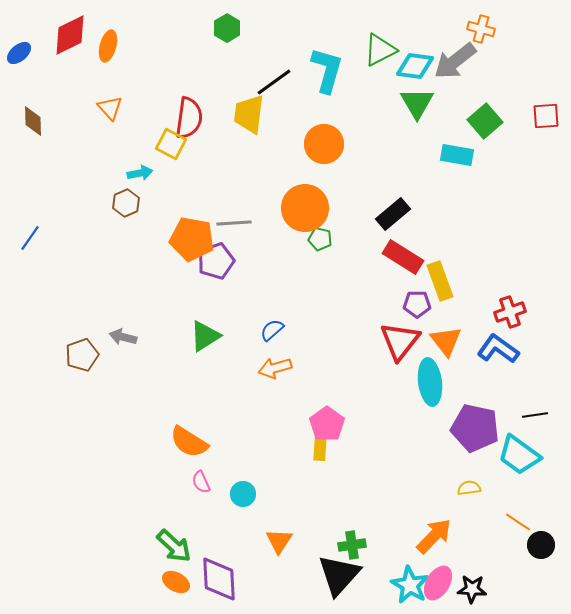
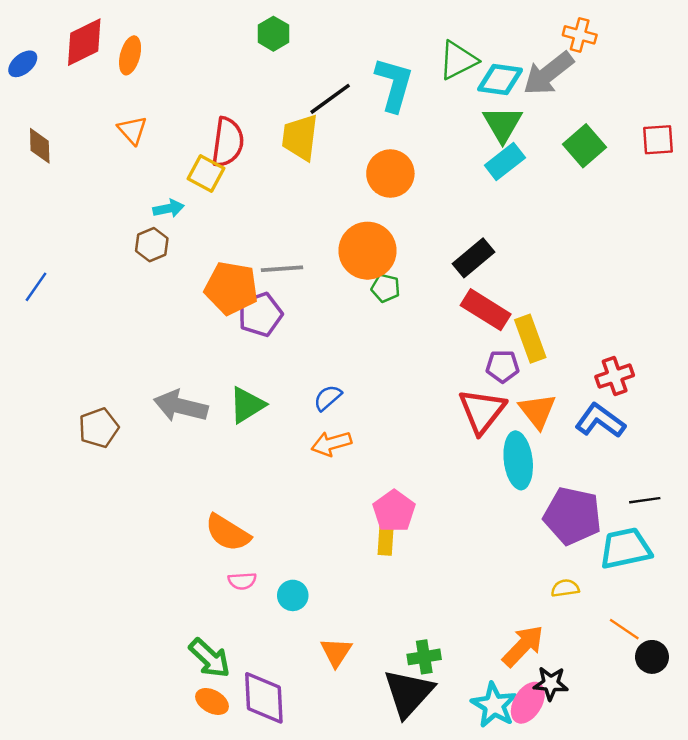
cyan rectangle: (457, 155) -> (505, 161), moved, turned -48
gray arrow: (123, 337) -> (181, 406), moved, size x1.6
cyan trapezoid: (519, 455) -> (625, 548), turned 132
pink semicircle: (201, 482) -> (242, 581), turned -70
black star: (472, 589) -> (551, 683), moved

